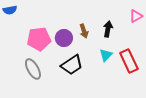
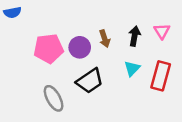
pink triangle: (136, 16) -> (162, 31), moved, turned -32
red rectangle: (129, 61) -> (161, 76), turned 40
gray ellipse: (33, 69) -> (54, 98), moved

